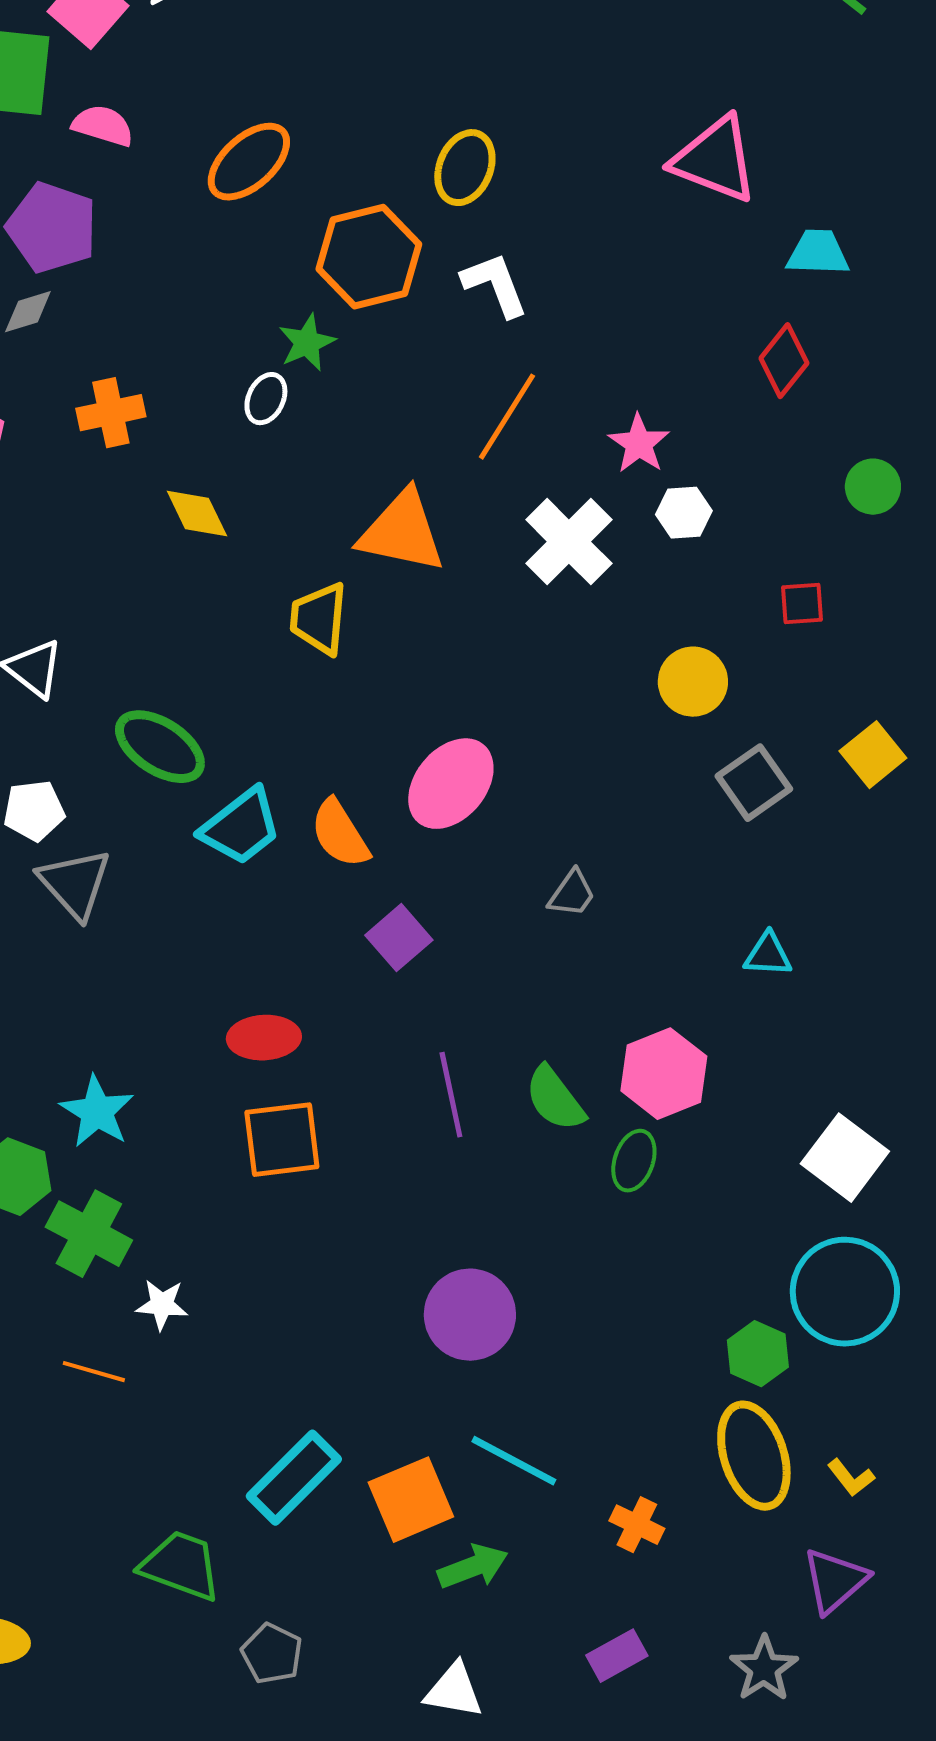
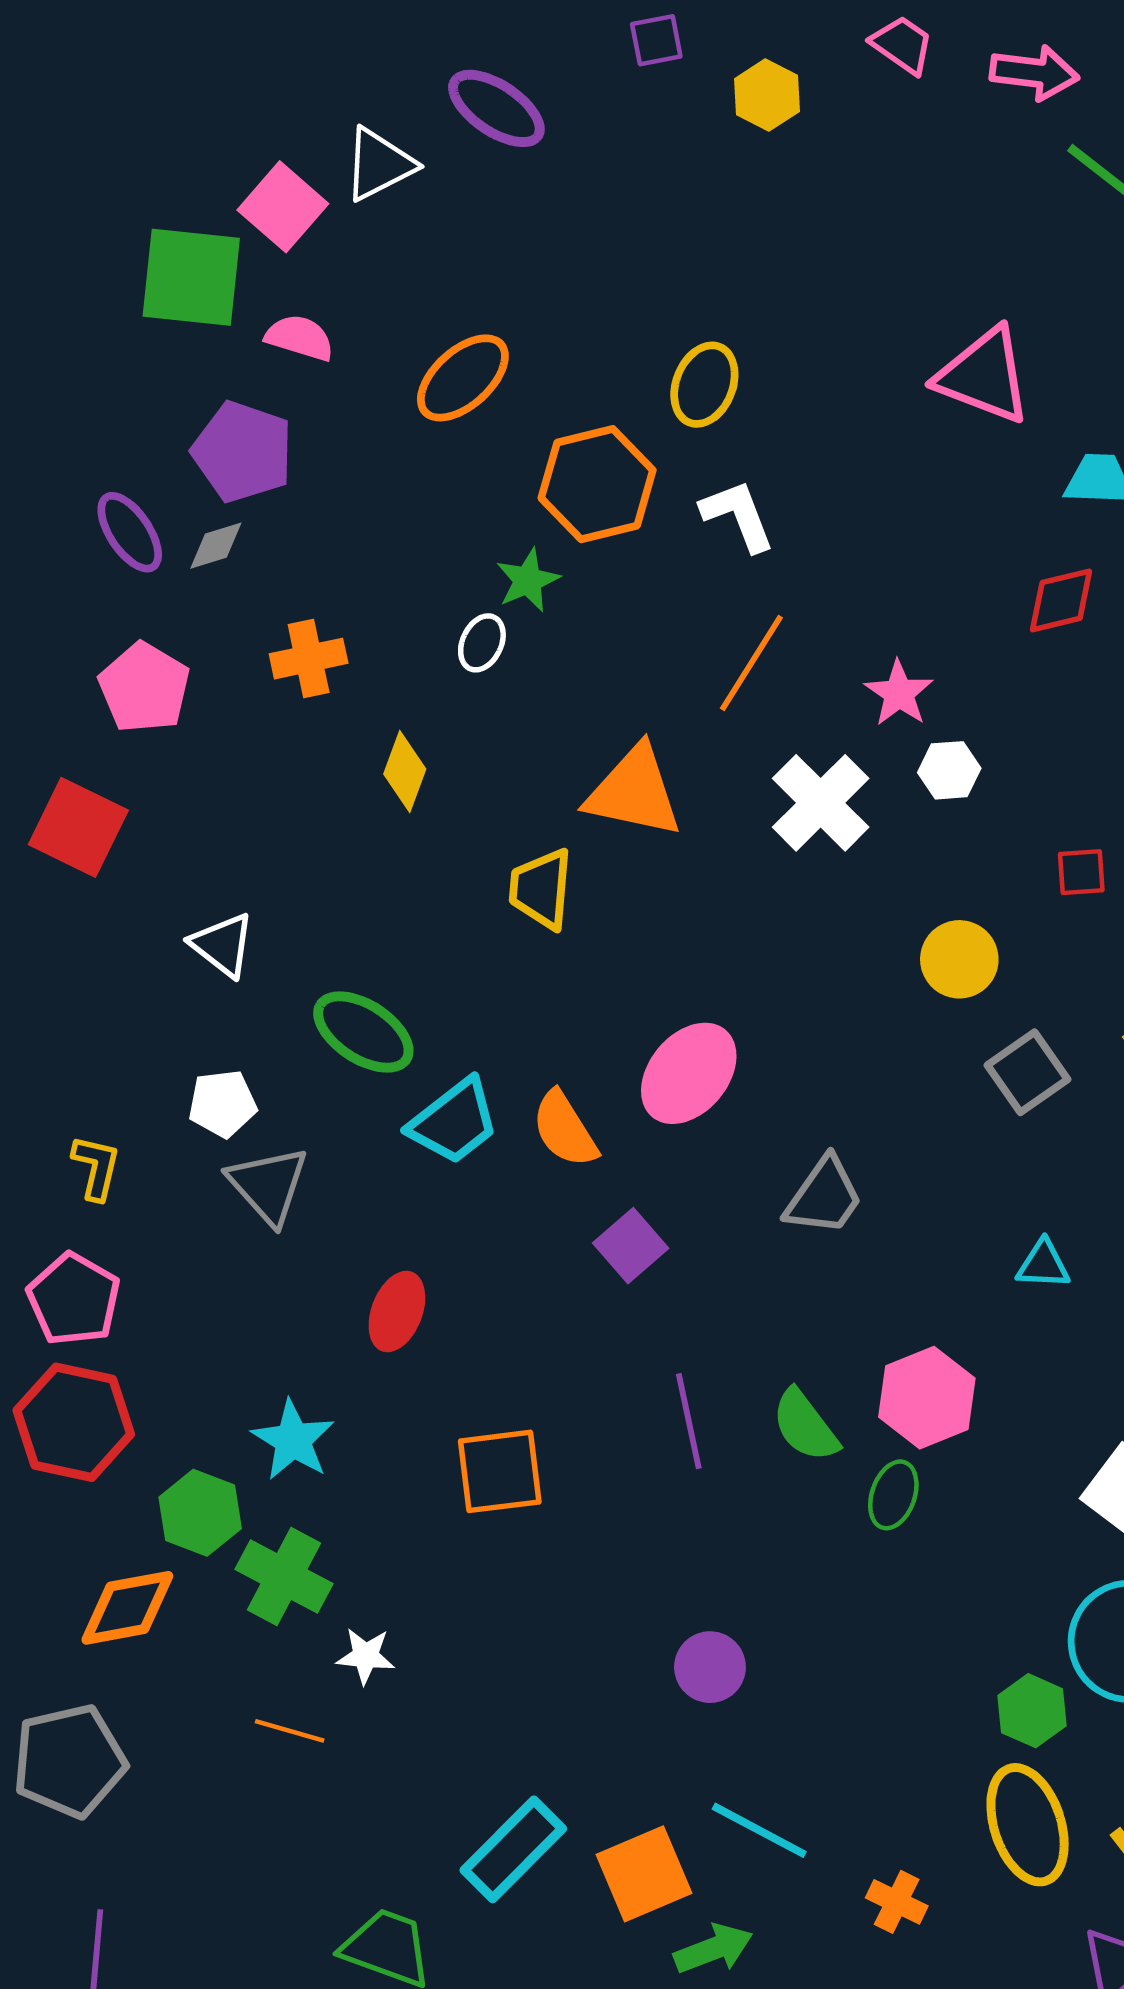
red diamond: (784, 361) -> (1061, 600), turned 38
yellow diamond: (197, 514) -> (405, 771), turned 46
gray trapezoid: (572, 894) -> (824, 1196), size x1.5
red ellipse: (264, 1038) -> (397, 1312), moved, turned -66
purple circle: (470, 1315) -> (710, 1667), size x0.7

